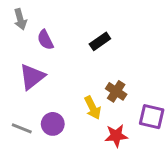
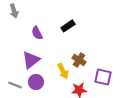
purple semicircle: (45, 40) -> (37, 33), moved
purple triangle: (32, 77) -> (31, 60), moved

